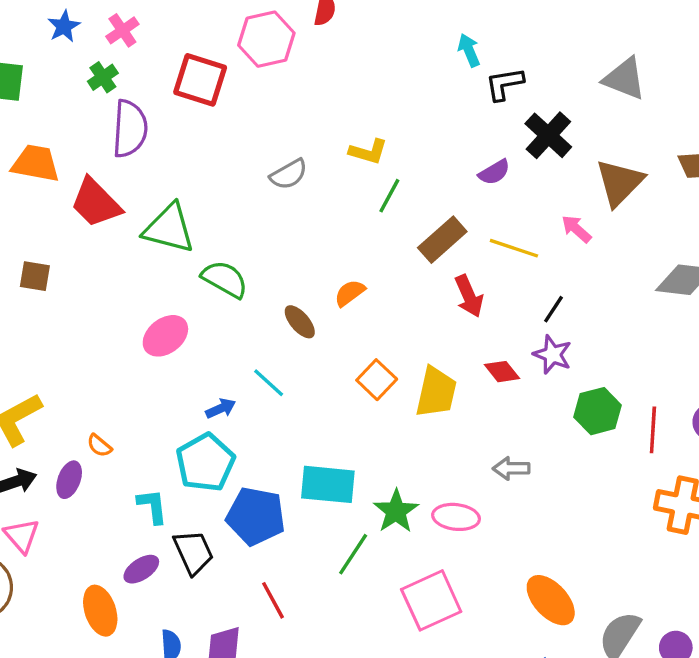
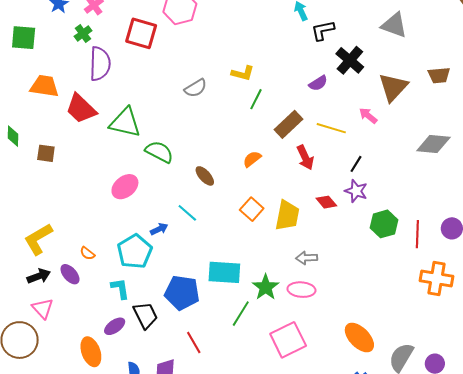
orange semicircle: (350, 293) -> (252, 159), moved
cyan pentagon: (205, 463) -> (135, 251), moved
gray arrow: (511, 468) -> (307, 258), moved
purple ellipse: (69, 480) -> (70, 274), turned -60

